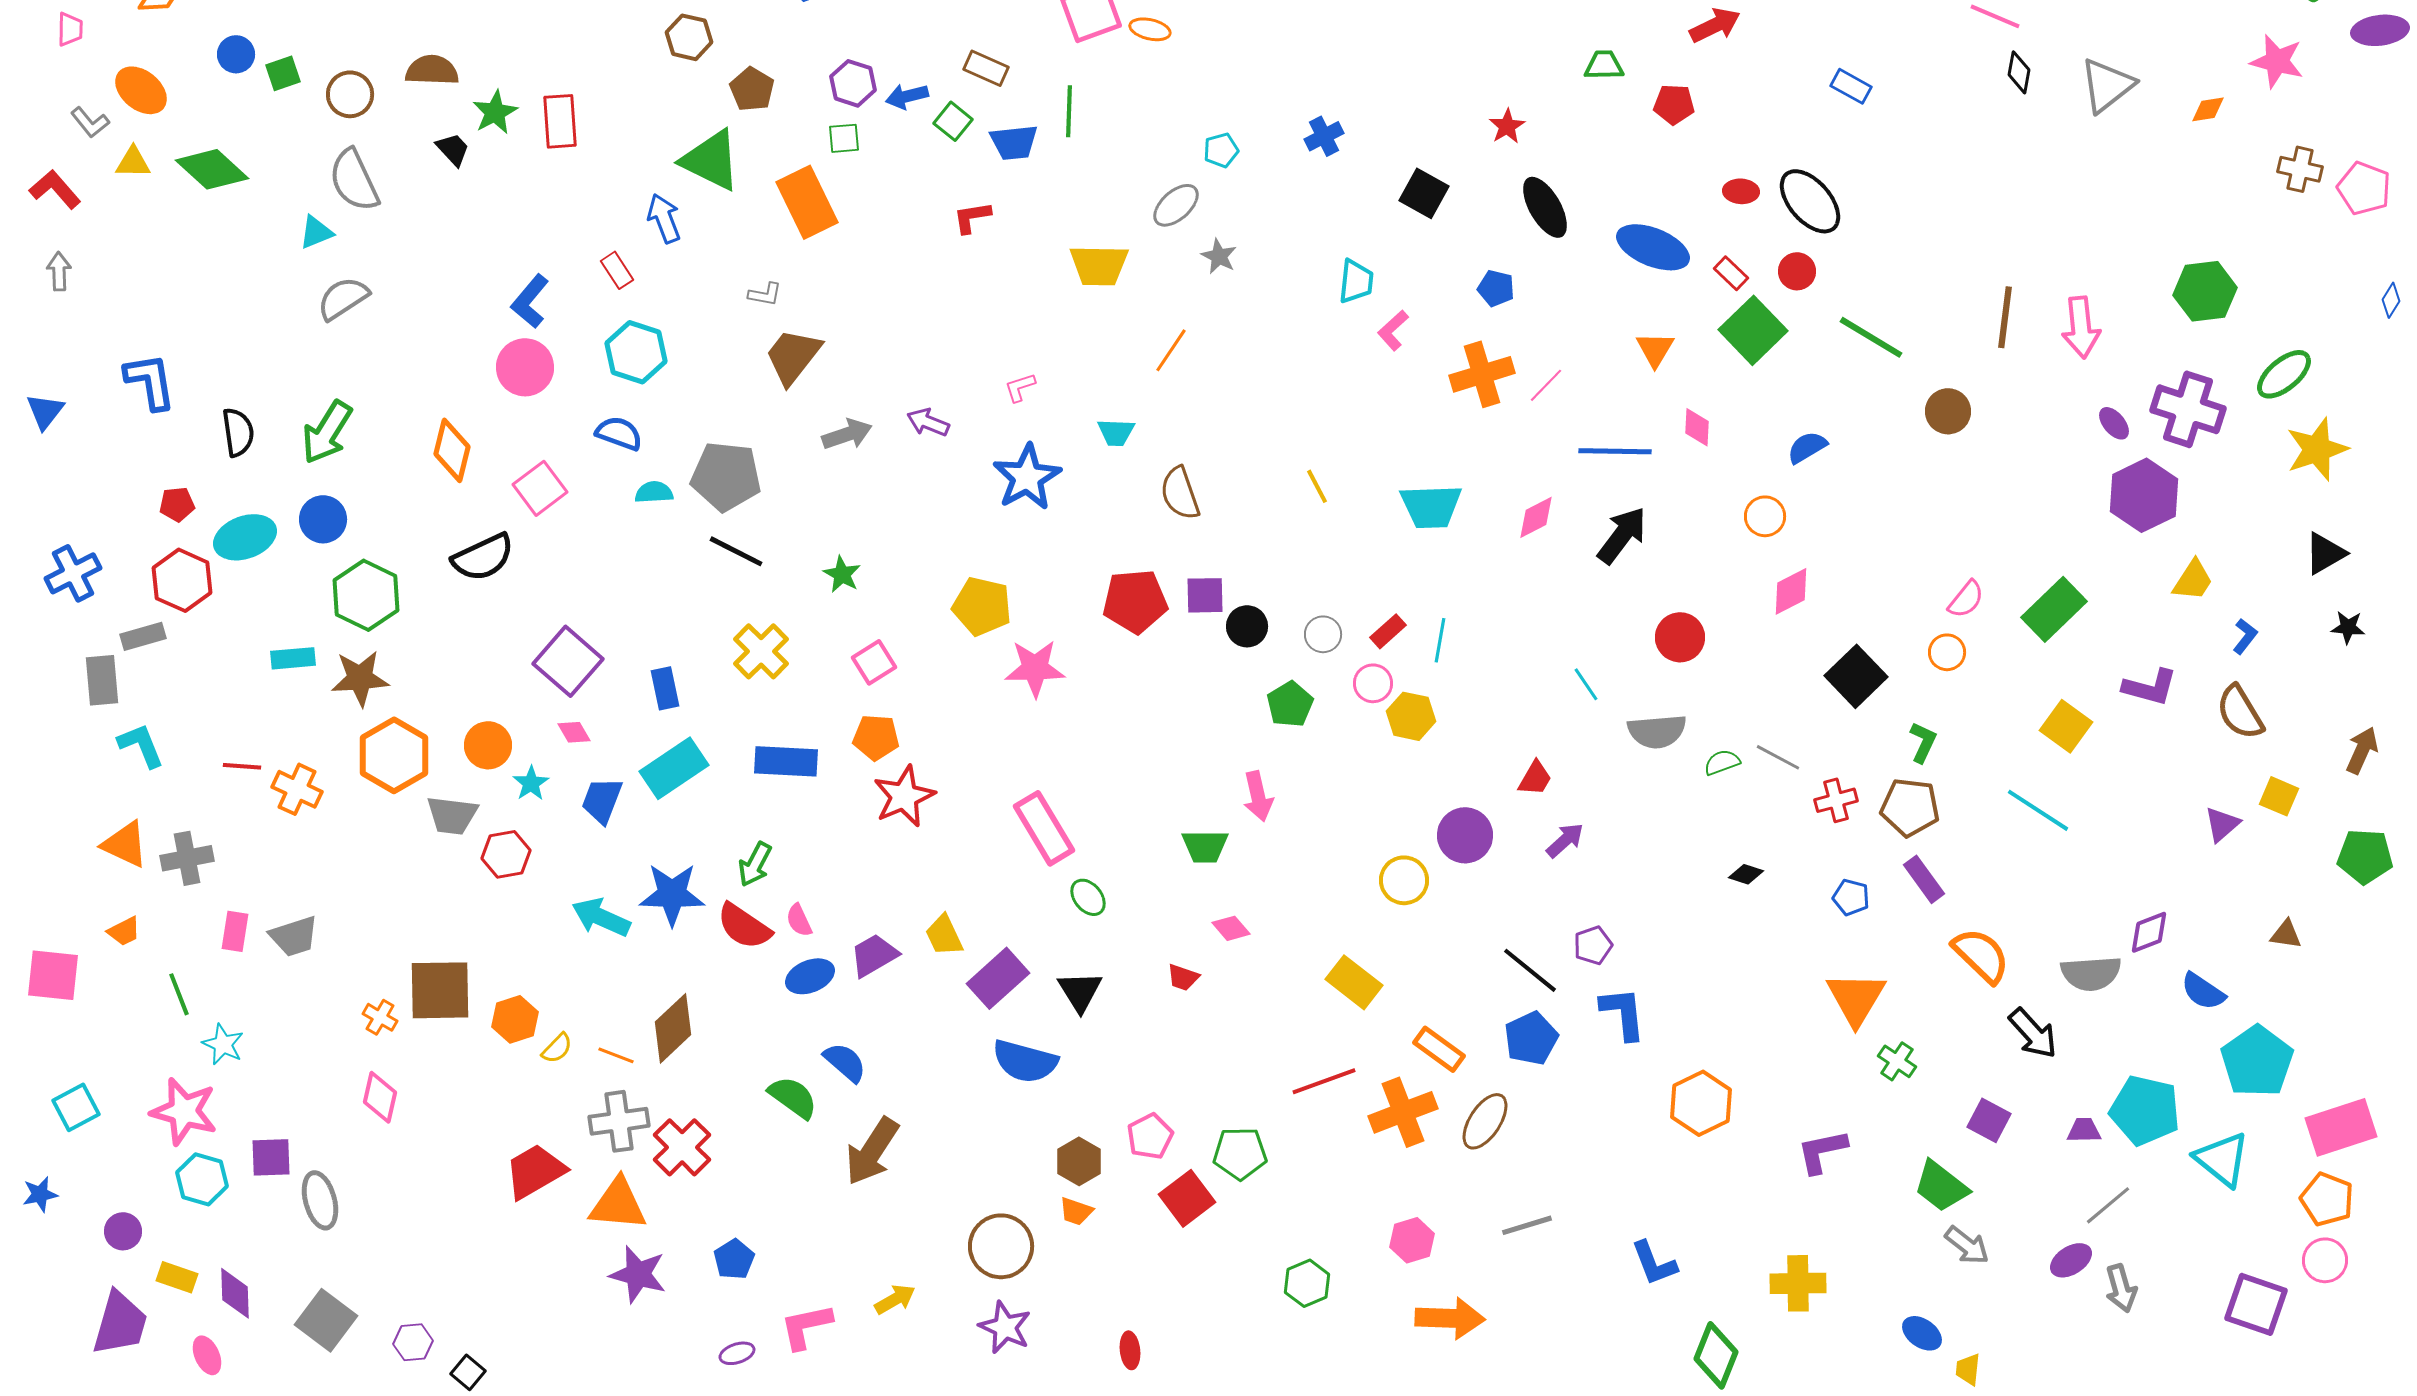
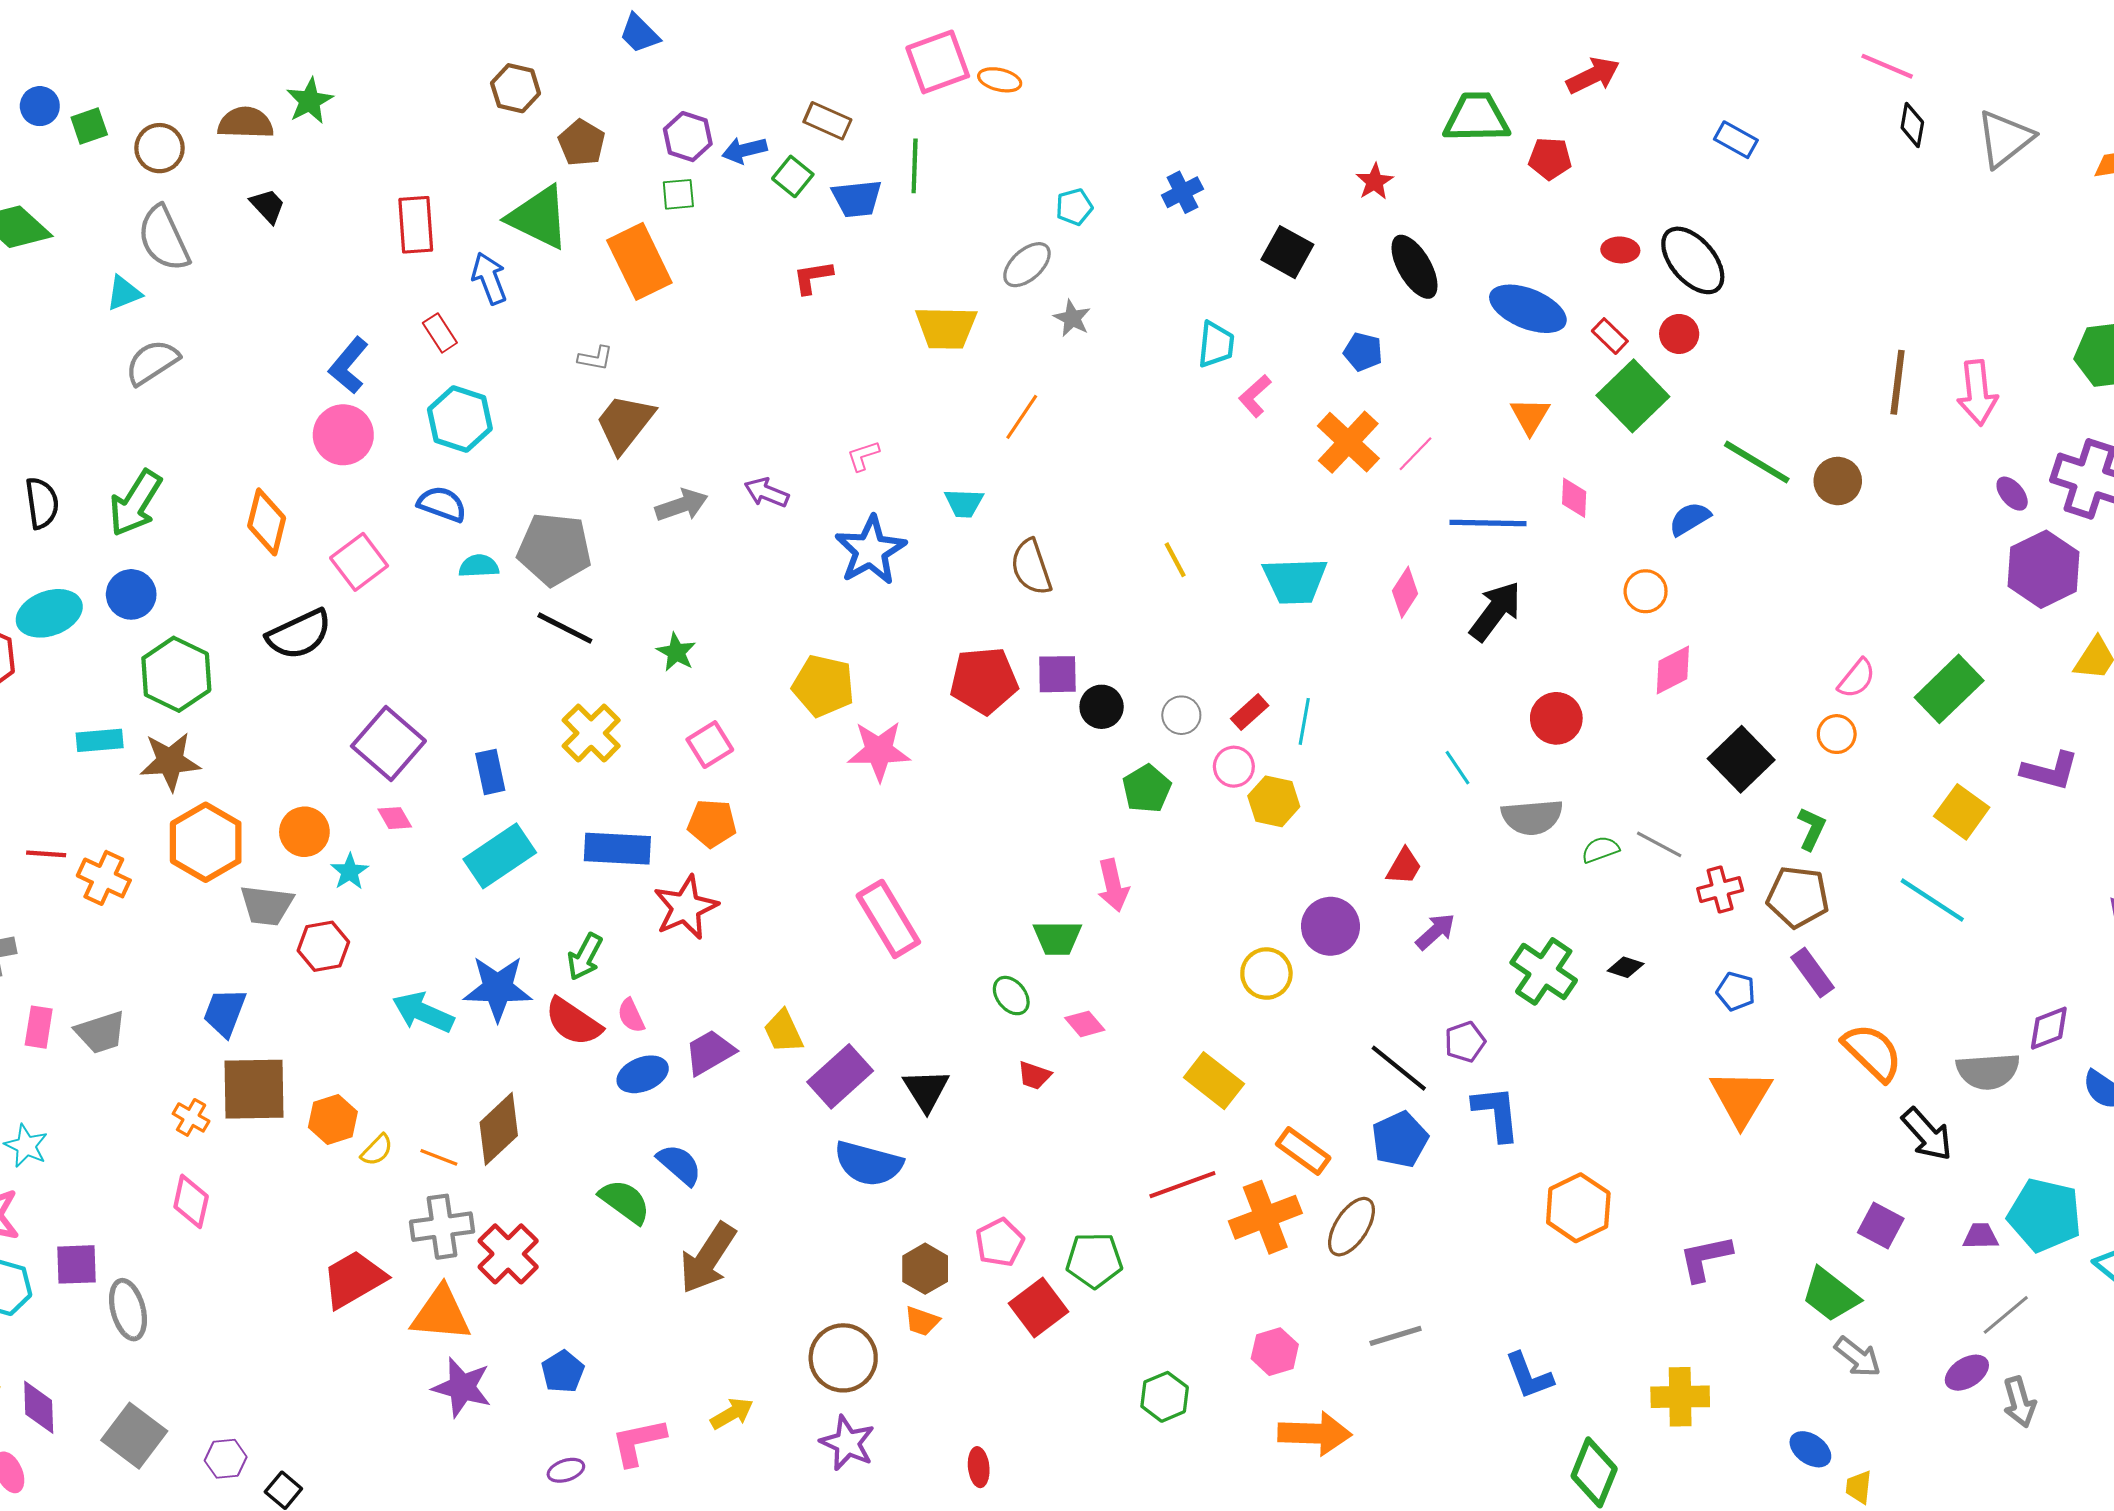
green trapezoid: (1604, 65) -> (1476, 118), size x1.6
green star: (495, 112) -> (310, 101), moved
red rectangle: (560, 121) -> (416, 225), moved
green line: (1871, 337) -> (1757, 462), moved
orange cross: (1482, 374) -> (1348, 442), turned -30
pink diamond: (1536, 517) -> (1405, 592), turned -30
red star: (904, 796) -> (686, 907), moved
blue trapezoid: (602, 800) -> (225, 1012), moved
green ellipse: (1088, 897) -> (1011, 996), moved
green cross: (1897, 1061) -> (1544, 971), moved, size x1.6

